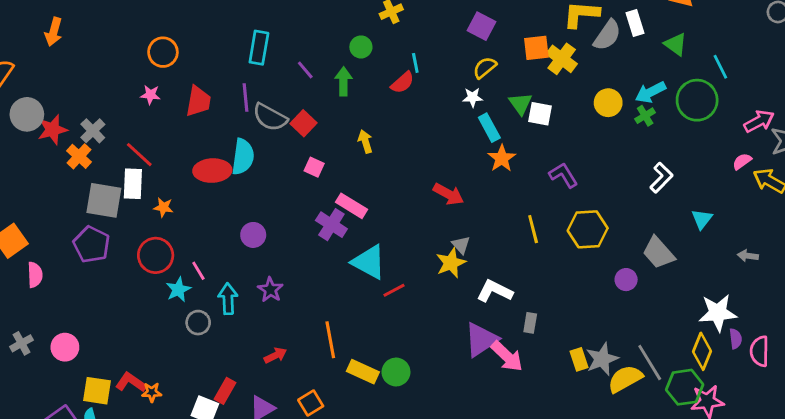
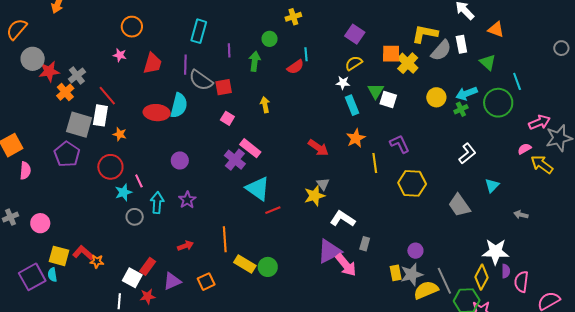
purple line: (305, 70) -> (229, 50), turned 32
red square: (304, 123) -> (224, 87), turned 30
orange star: (502, 158) -> (356, 138), moved
yellow line: (533, 229) -> (375, 163), moved
purple circle: (626, 280) -> (415, 251), moved

